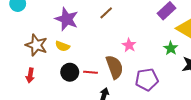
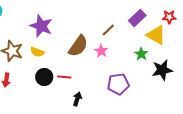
brown line: (106, 13) -> (108, 30), moved
brown semicircle: (114, 67) -> (78, 46), moved, turned 55

